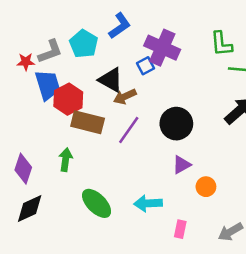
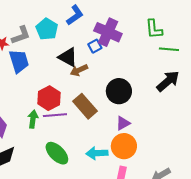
red hexagon: (68, 99) -> (49, 98), moved
brown rectangle: (88, 122) -> (85, 106), moved, turned 35
purple line: (129, 130) -> (55, 115), moved, turned 50
orange circle: (206, 187) -> (124, 146), moved, size x1.6

